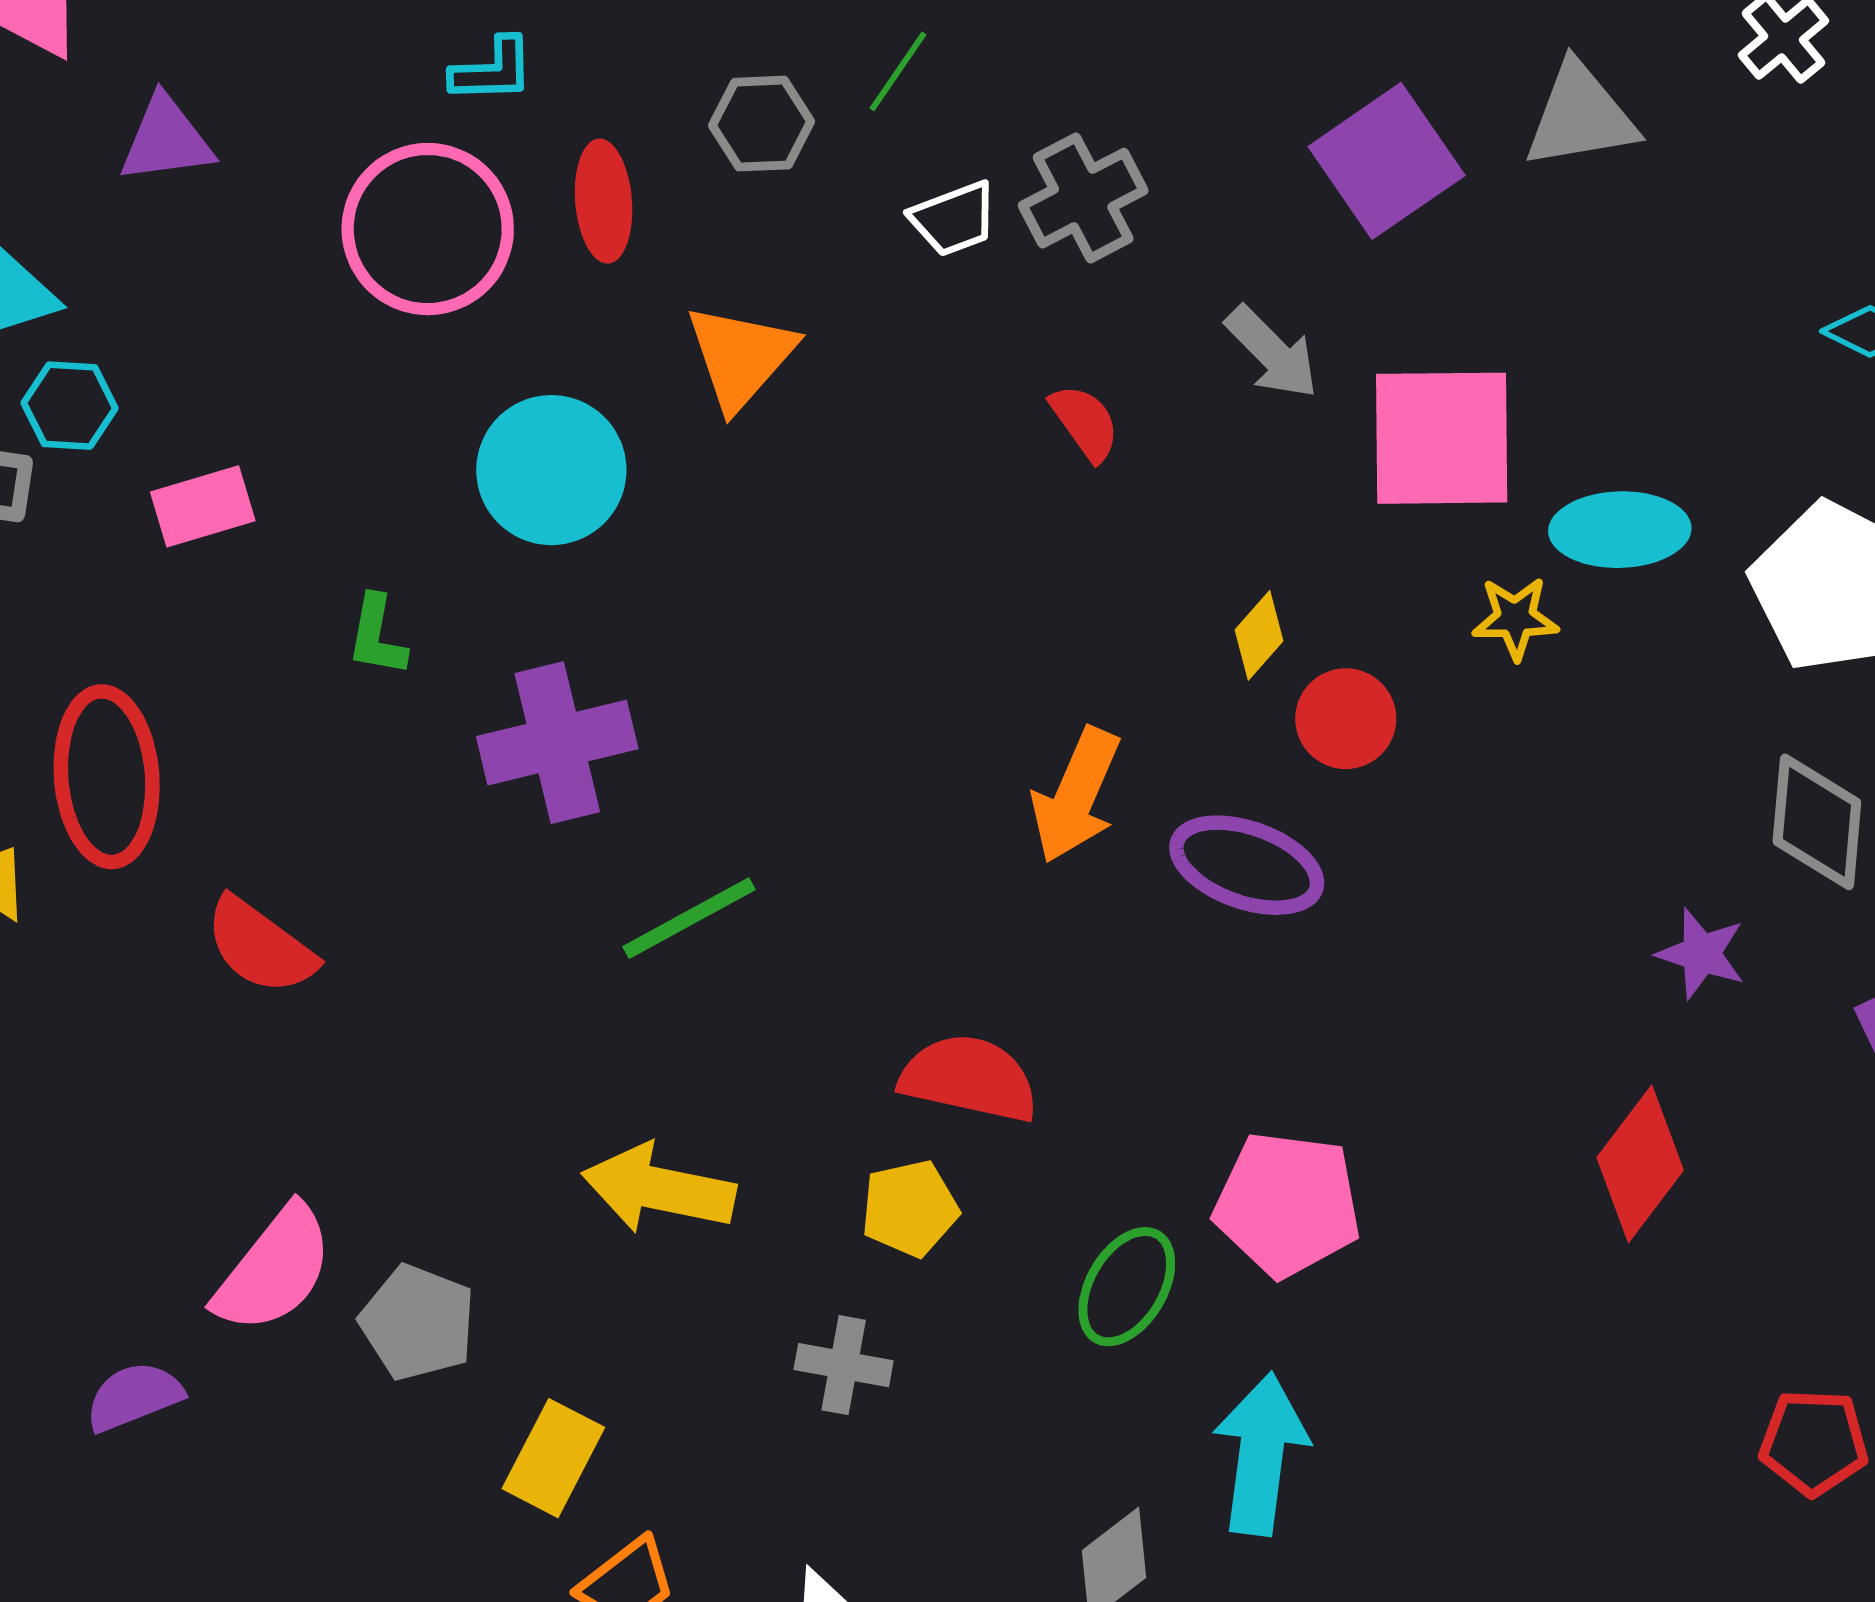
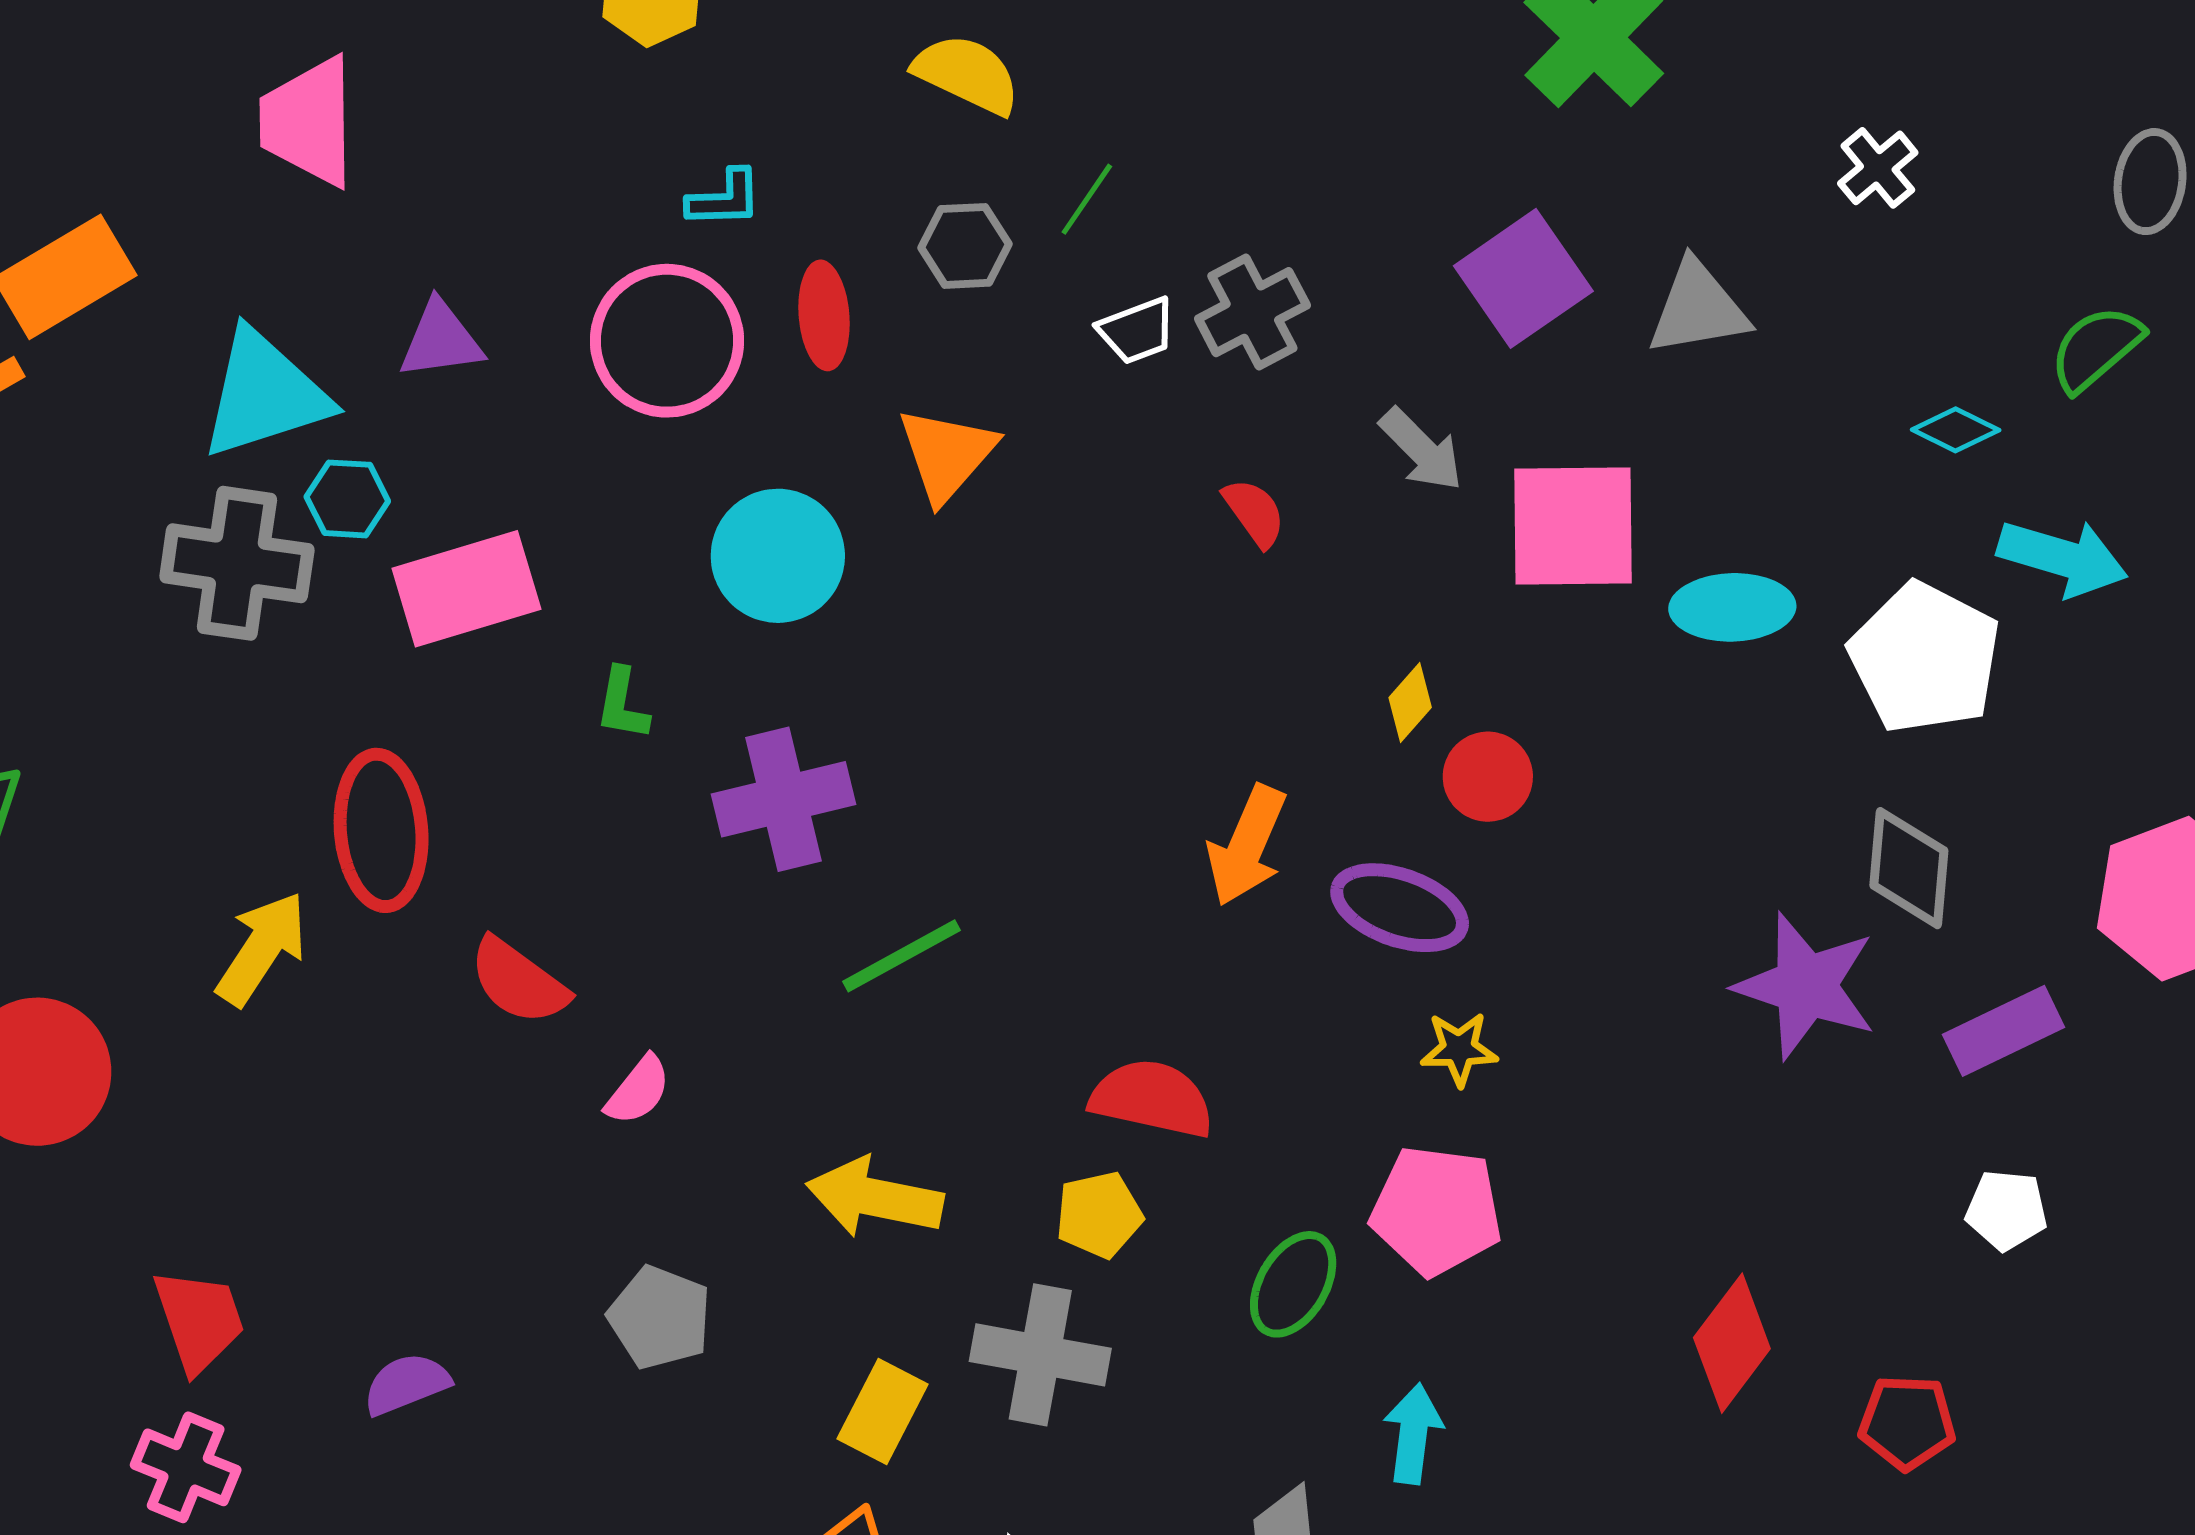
gray triangle: (1580, 116) -> (1698, 308), moved
purple triangle: (166, 140) -> (441, 340), moved
pink rectangle: (203, 506) -> (466, 589), size x1.6
yellow star: (1515, 618) -> (1459, 1049), moved
purple star: (1701, 954) -> (1806, 986), size x1.8
red diamond: (1640, 1164) -> (1732, 1343), moved
pink semicircle: (274, 1269) -> (638, 1090), moved, size x0.6
gray cross: (844, 1365) -> (1040, 1355), size x1.6
cyan arrow: (1261, 1454) -> (1413, 1434), size x0.7
yellow rectangle: (553, 1458) -> (882, 1411), moved

